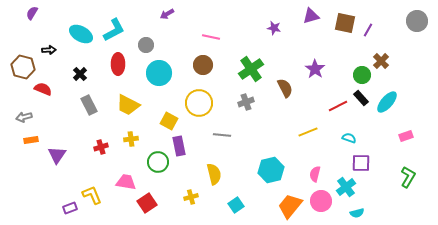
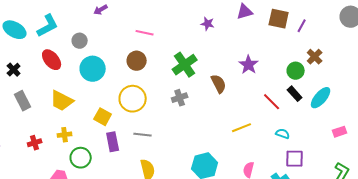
red ellipse: (118, 64) -> (52, 60), turned -40
red line: (338, 106) -> (272, 102), turned 72
gray line: (222, 135) -> (143, 135), moved
green circle: (158, 162) -> (81, 158), moved

